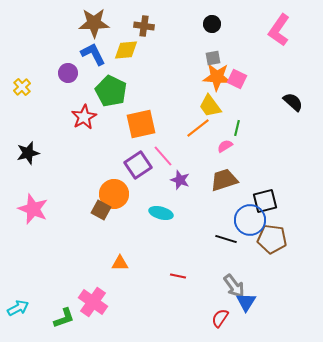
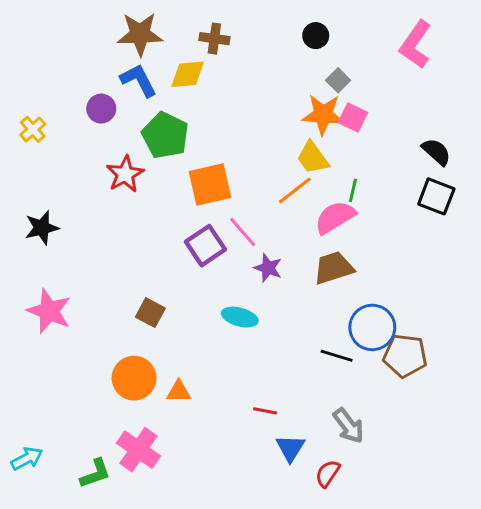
gray square: (213, 58) -> (338, 80), moved, turned -35
pink semicircle: (225, 146) -> (335, 217), size x1.8
orange circle: (114, 194) -> (134, 378), moved
black square: (265, 201) -> (436, 196), moved, turned 35
blue triangle: (246, 302) -> (290, 448), moved

